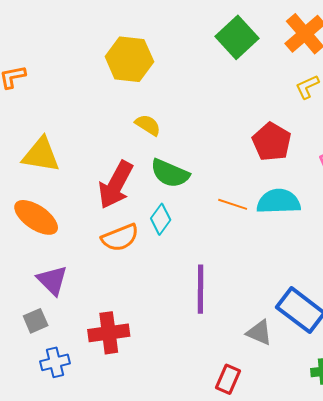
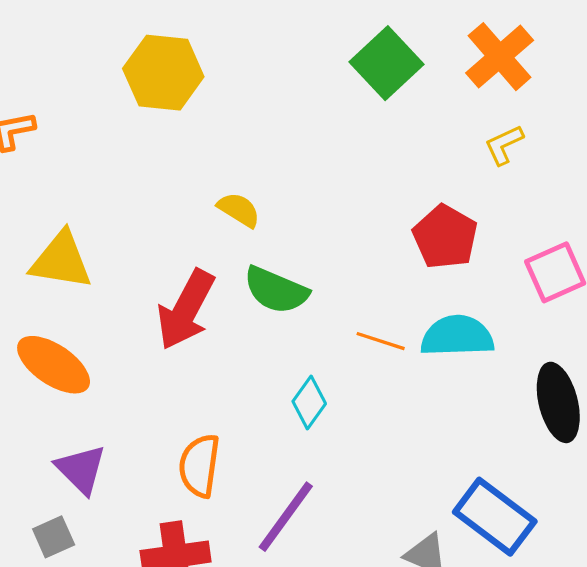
yellow hexagon: (129, 59) -> (163, 73), moved
cyan diamond: (161, 219) -> (309, 403), moved
orange semicircle: (120, 238) -> (199, 466), moved, turned 120
purple line: (201, 289) -> (286, 517), moved, turned 36

